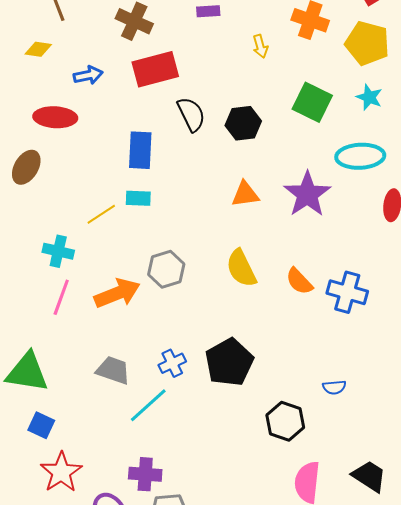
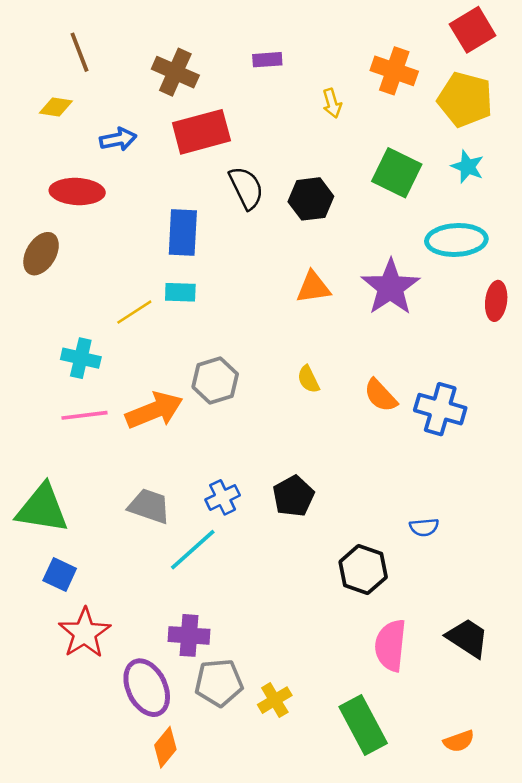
yellow semicircle: (241, 268) -> (308, 379), size x0.6
pink line: (61, 297) -> (85, 415), turned 63
black pentagon: (229, 362) -> (293, 496), size x0.7

